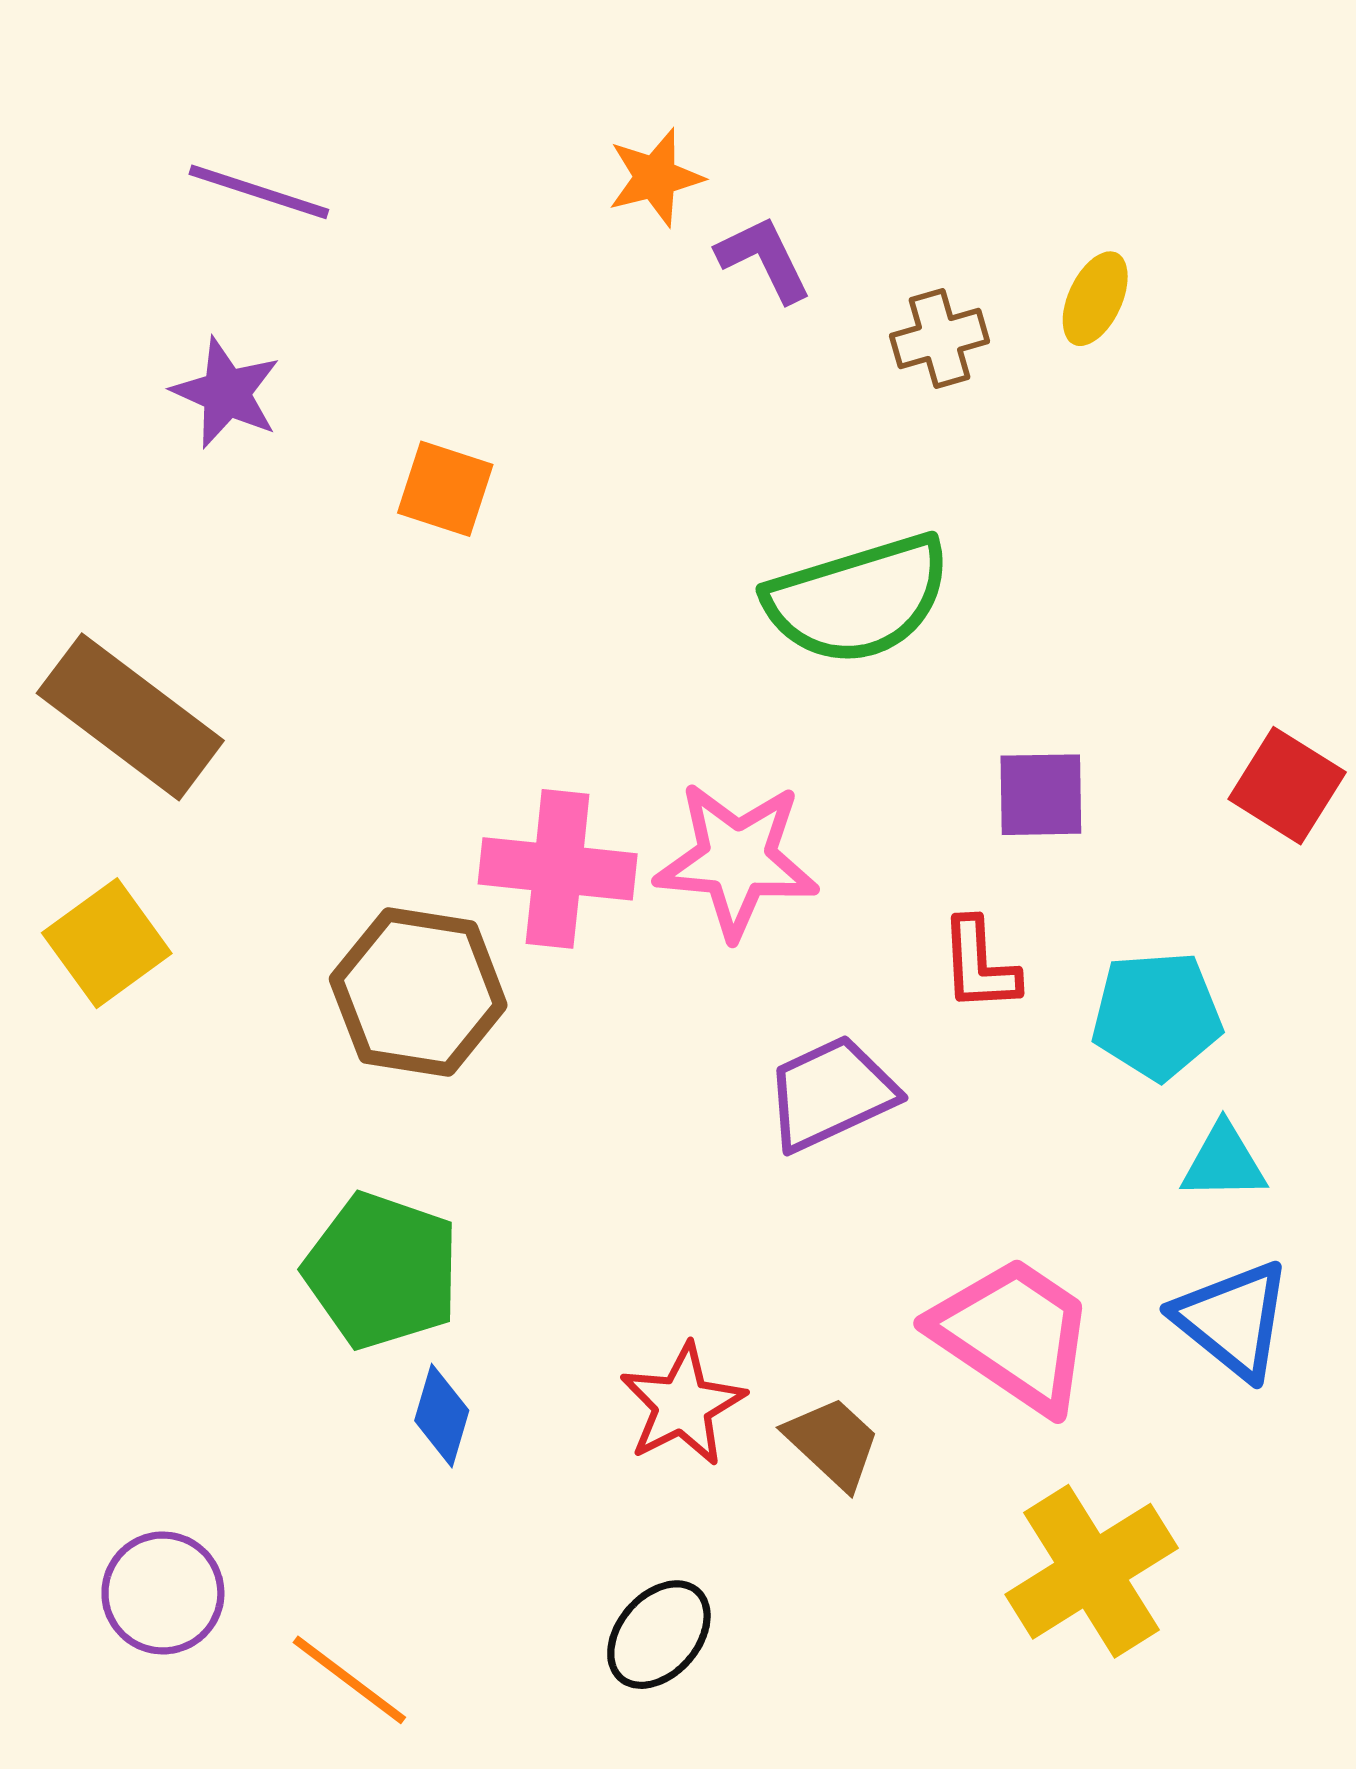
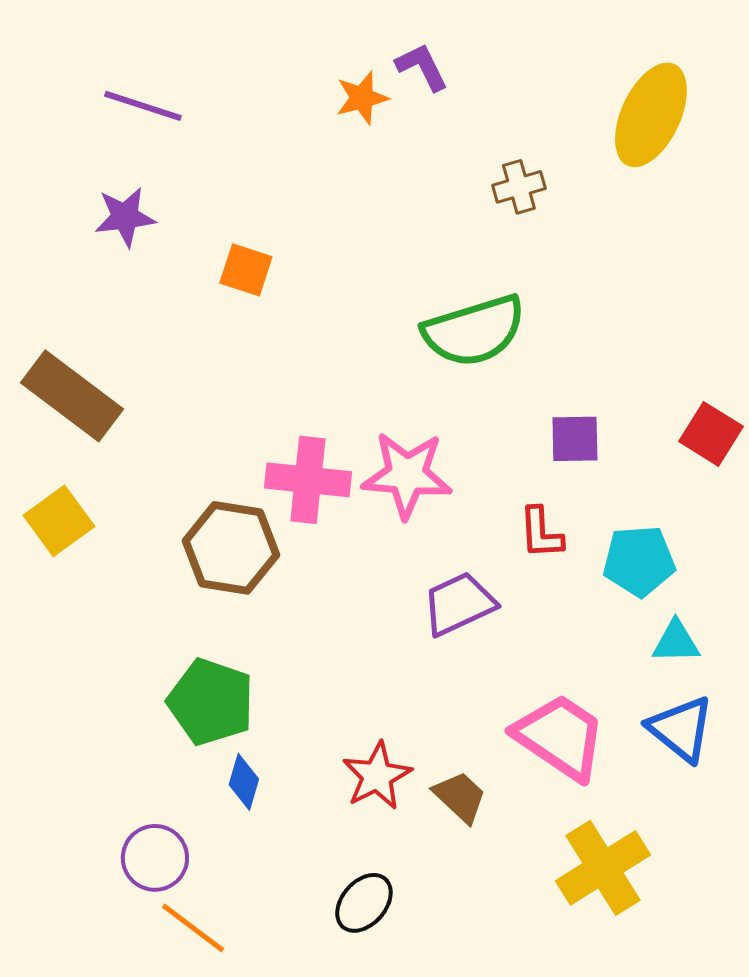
purple L-shape: (764, 259) -> (422, 67), moved
yellow ellipse: (1095, 299) -> (651, 115), moved, size x2.0
purple star: (226, 393) -> (125, 217), turned -30
purple circle: (163, 1593) -> (155, 858), moved

